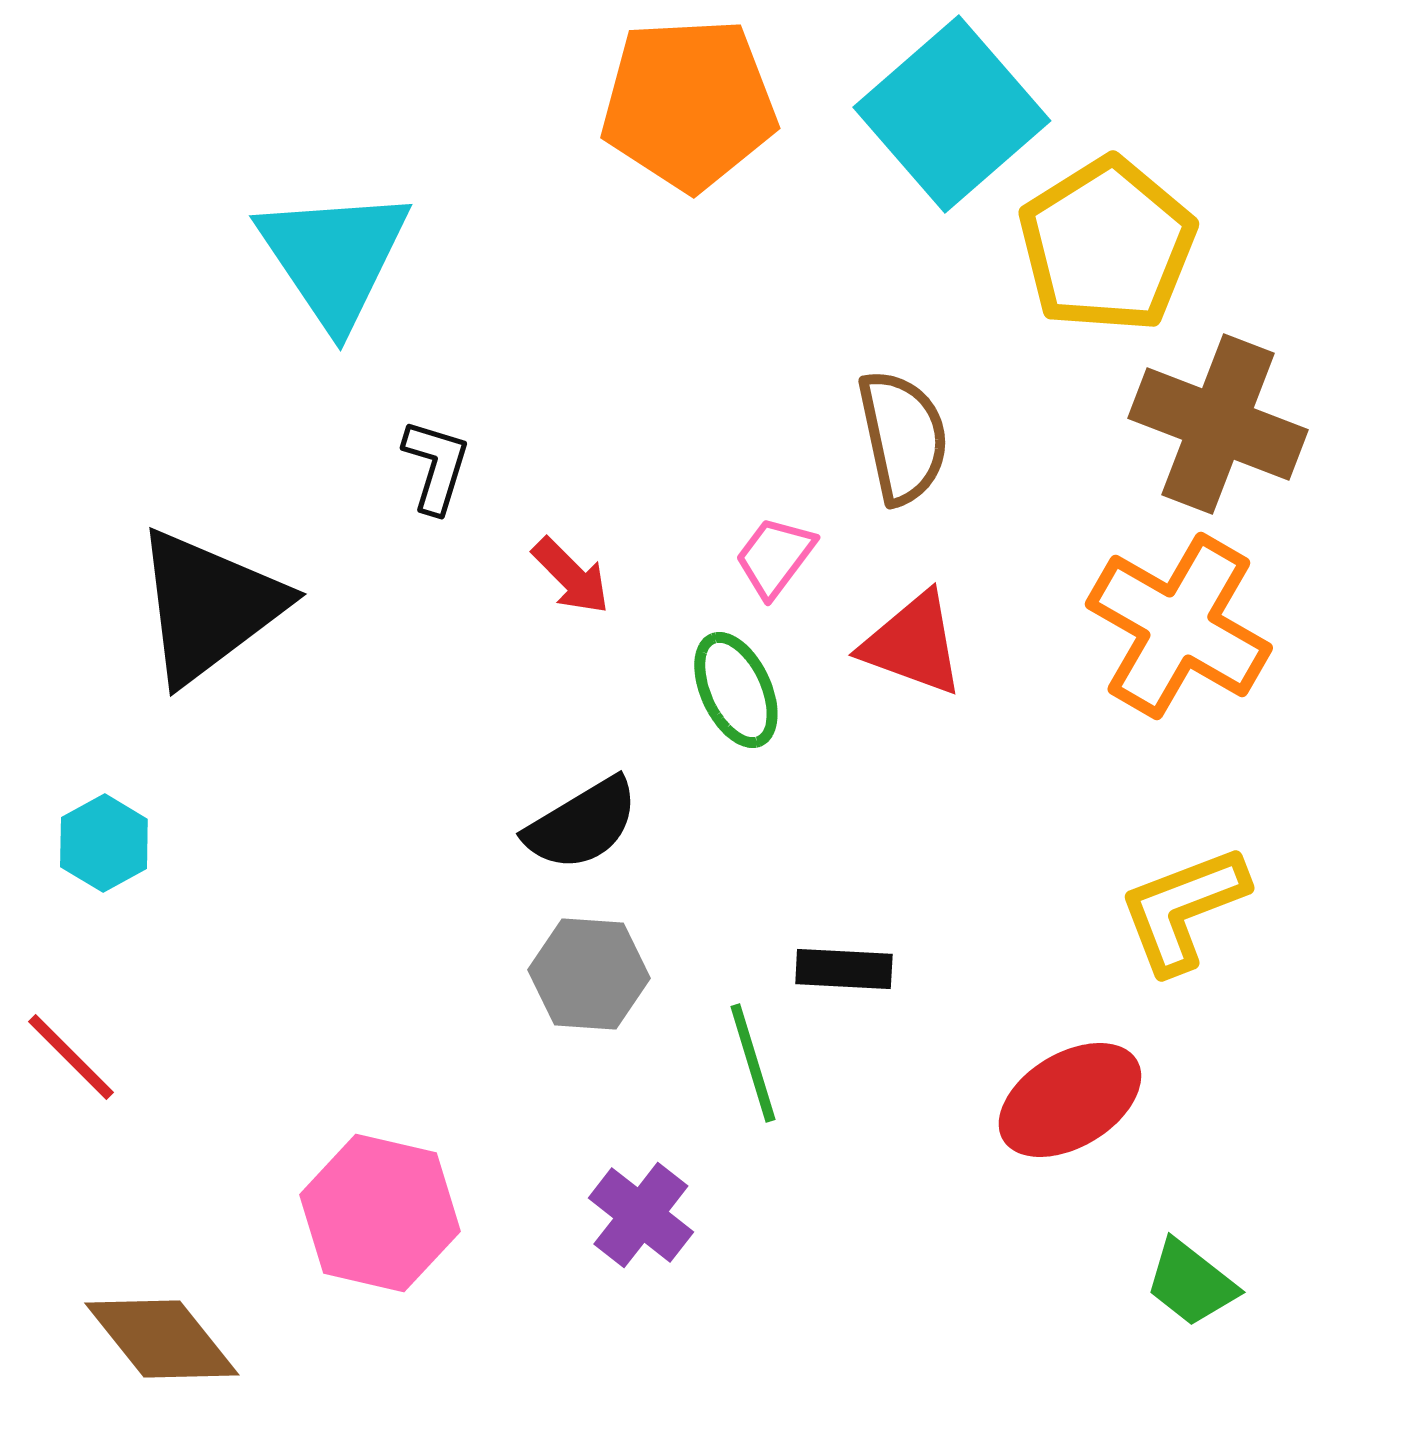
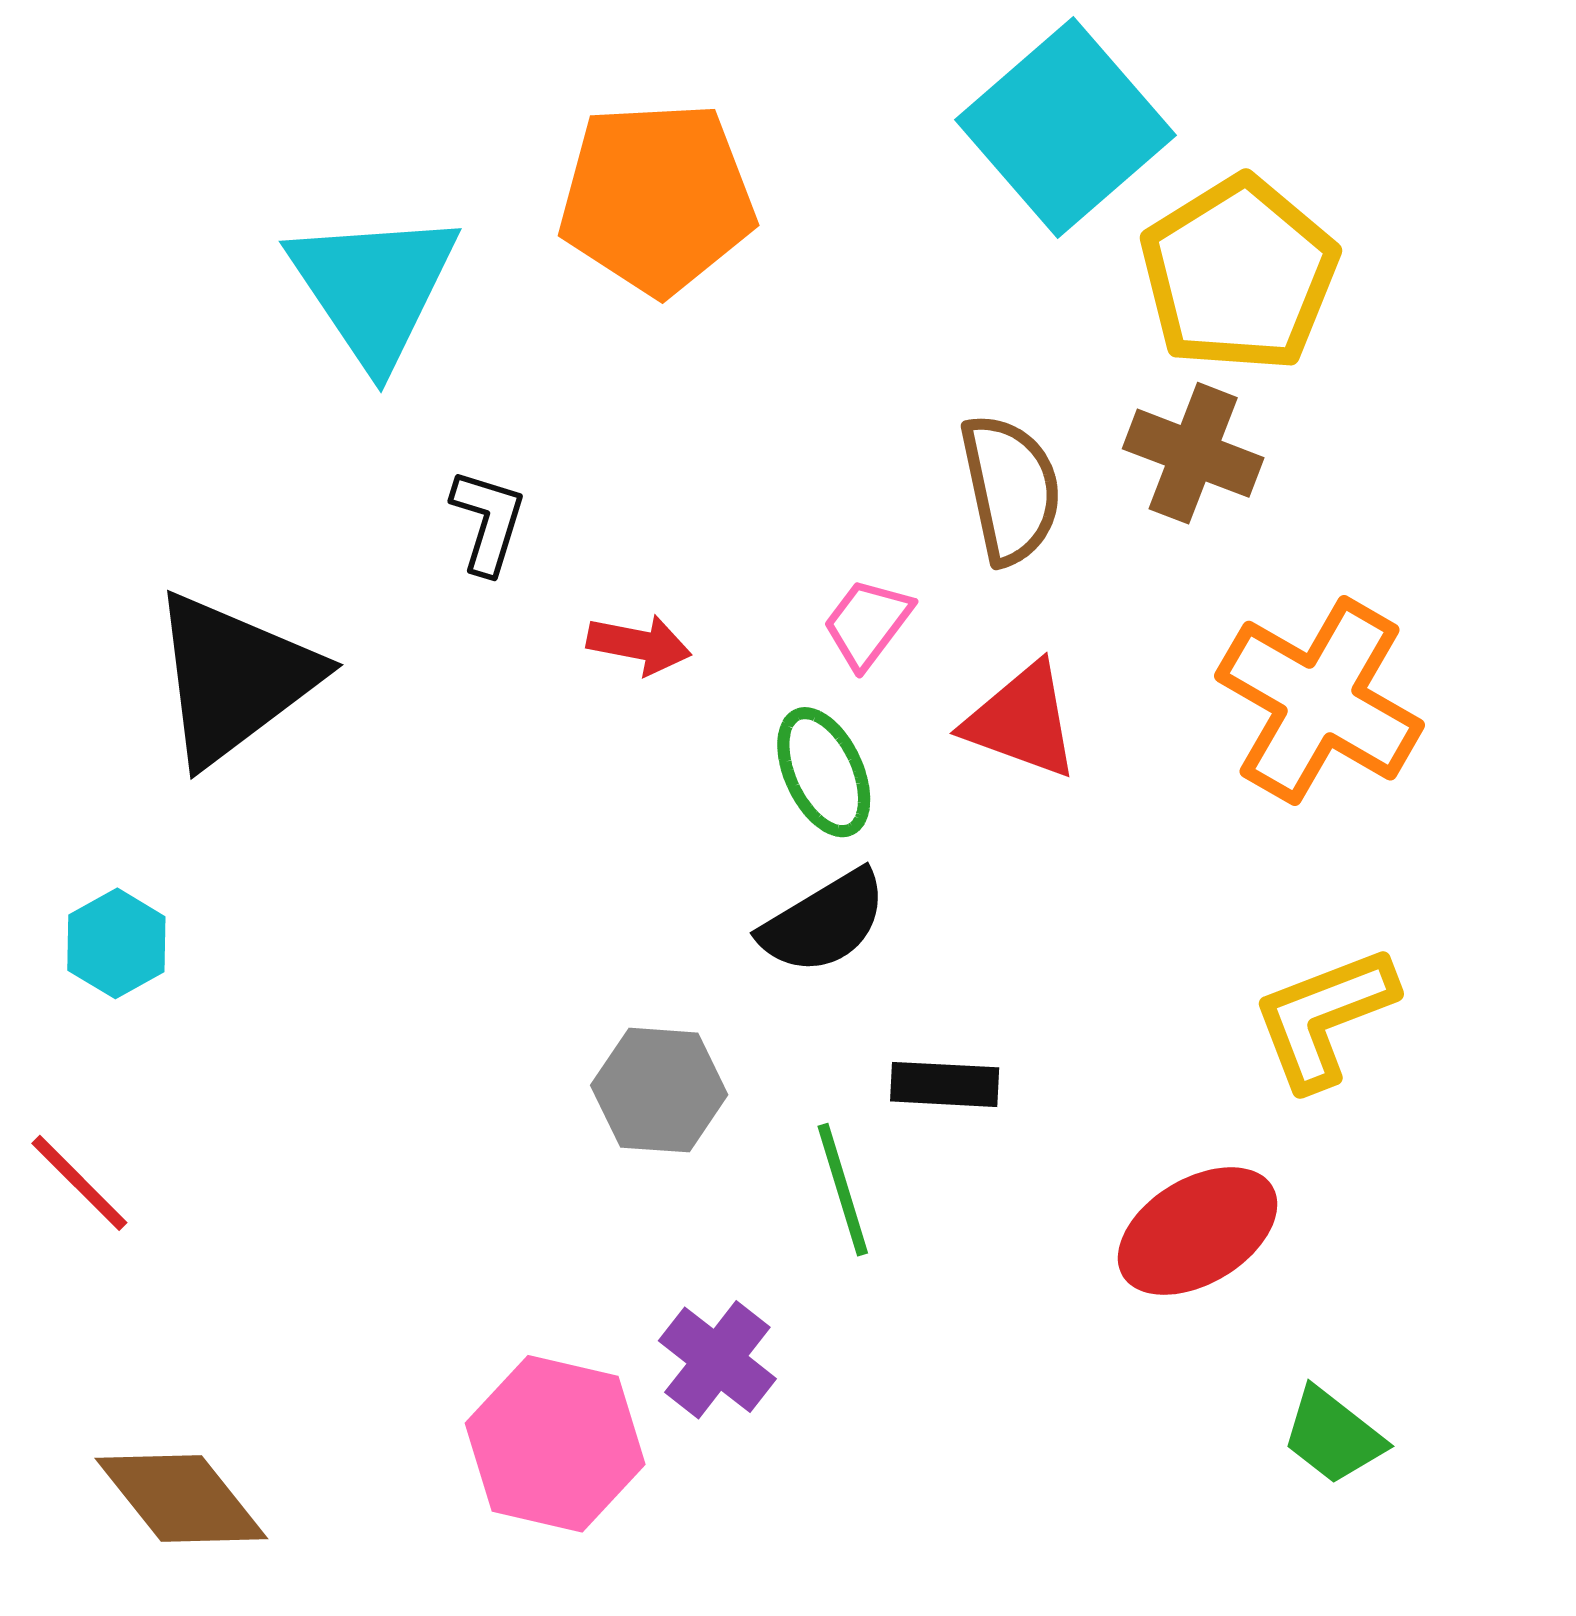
orange pentagon: (689, 104) -> (657, 198), moved
brown cross: (1218, 424) -> (1193, 453), moved, size x0.7
red arrow: (571, 576) -> (639, 645), turned -34
black semicircle: (582, 824) -> (824, 922), moved
pink hexagon: (380, 1213) -> (555, 1444), moved

